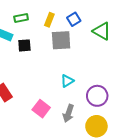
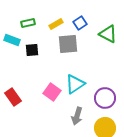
yellow rectangle: (49, 20) -> (56, 24), turned 40
cyan triangle: (67, 81) -> (75, 84), size x1.5
pink square: (41, 109) -> (52, 92), moved

